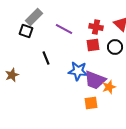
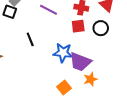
orange star: (109, 87) -> (90, 79), moved
orange square: (91, 103) -> (64, 87), moved, turned -32

